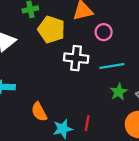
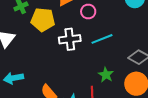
green star: (119, 92) -> (106, 75), moved

